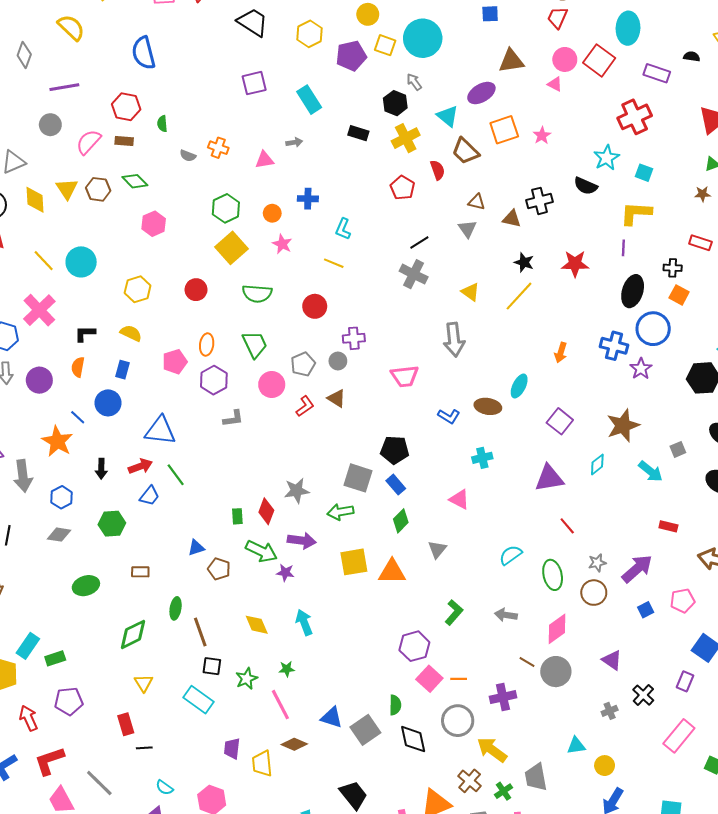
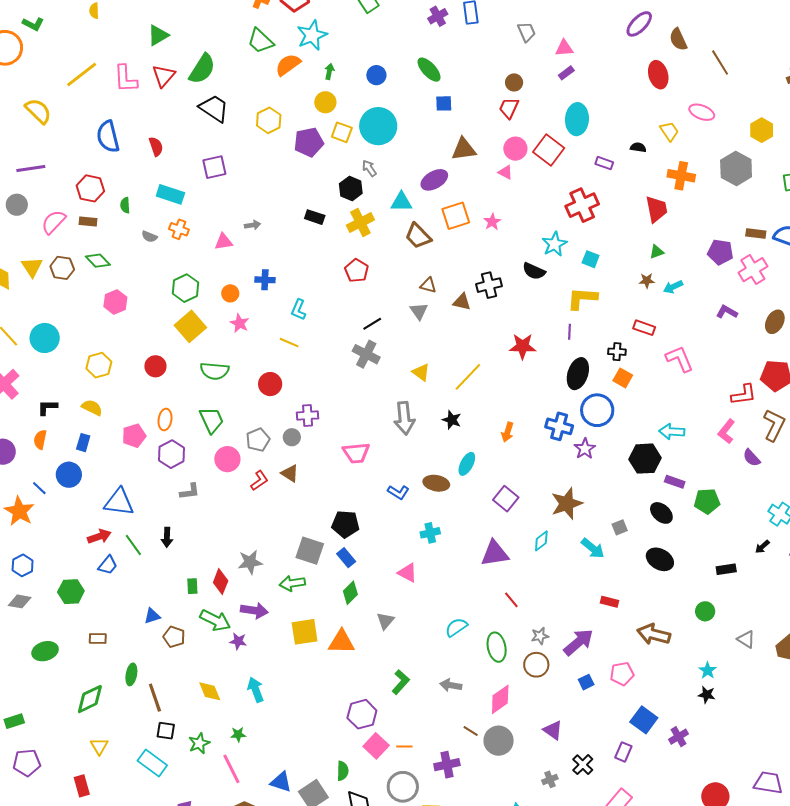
purple rectangle: (657, 73) -> (604, 163), size x0.7
cyan rectangle: (309, 100) -> (170, 194), moved, turned -40
cyan triangle: (448, 116) -> (401, 202), turned -40
red semicircle: (438, 170) -> (156, 146), moved
black star: (524, 262) -> (452, 420), moved
black arrow: (101, 469) -> (167, 537), moved

